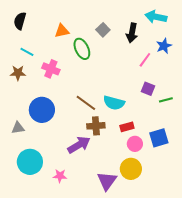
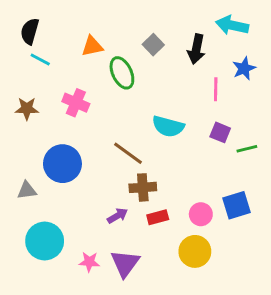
cyan line: (27, 52) -> (40, 60), moved
pink line: (145, 60) -> (216, 89), turned -35
cyan semicircle: (114, 103) -> (168, 126), moved
red rectangle: (127, 127) -> (158, 217), moved
purple arrow: (79, 145) -> (118, 216), size x0.6
purple triangle: (107, 181) -> (125, 263), moved

